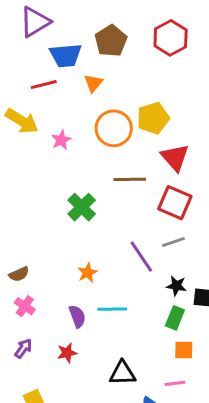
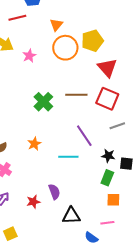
orange triangle: (93, 83) -> (56, 25), moved
brown line: (130, 179) -> (76, 95), moved
gray line: (173, 242) -> (117, 126), moved
orange star: (87, 273) -> (34, 144), moved
cyan line: (112, 309) -> (68, 157), moved
purple semicircle: (77, 316) -> (54, 192), moved

